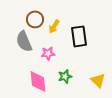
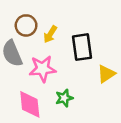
pink star: (48, 53) -> (43, 69), size x1.5
yellow triangle: (98, 80) -> (106, 74), moved, turned 42

